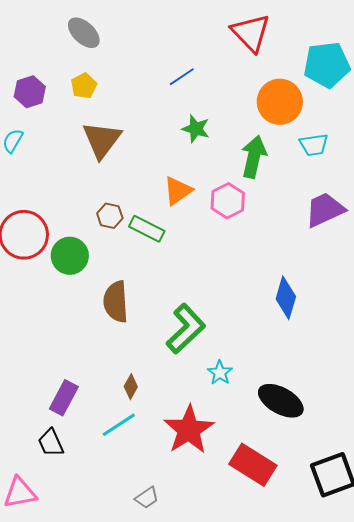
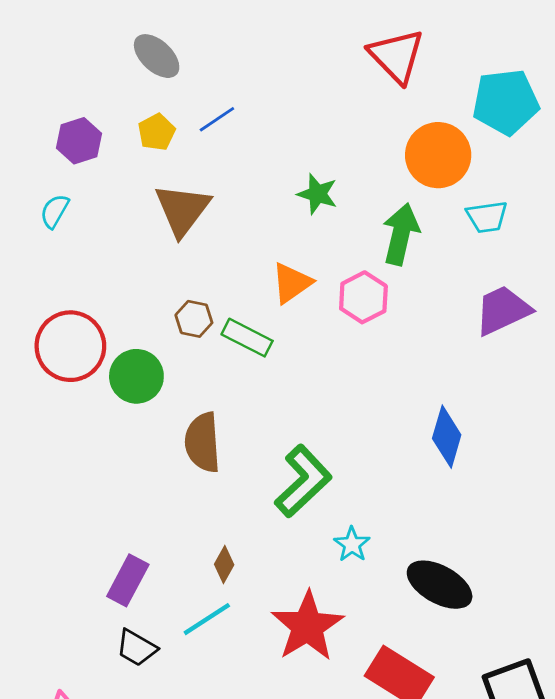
blue line: (182, 77) -> (217, 119), moved
black trapezoid: (51, 443) -> (136, 648), moved, turned -36

